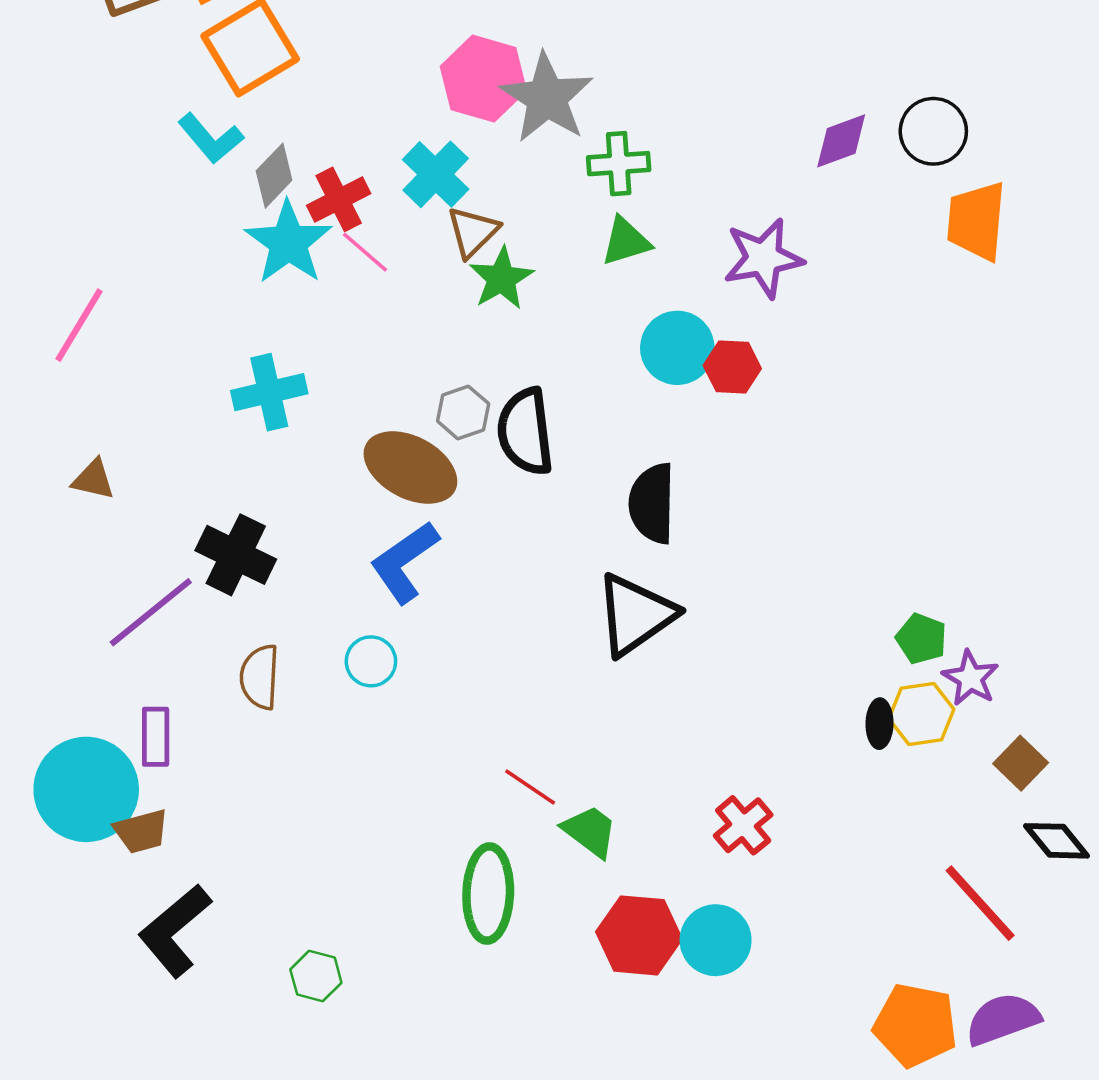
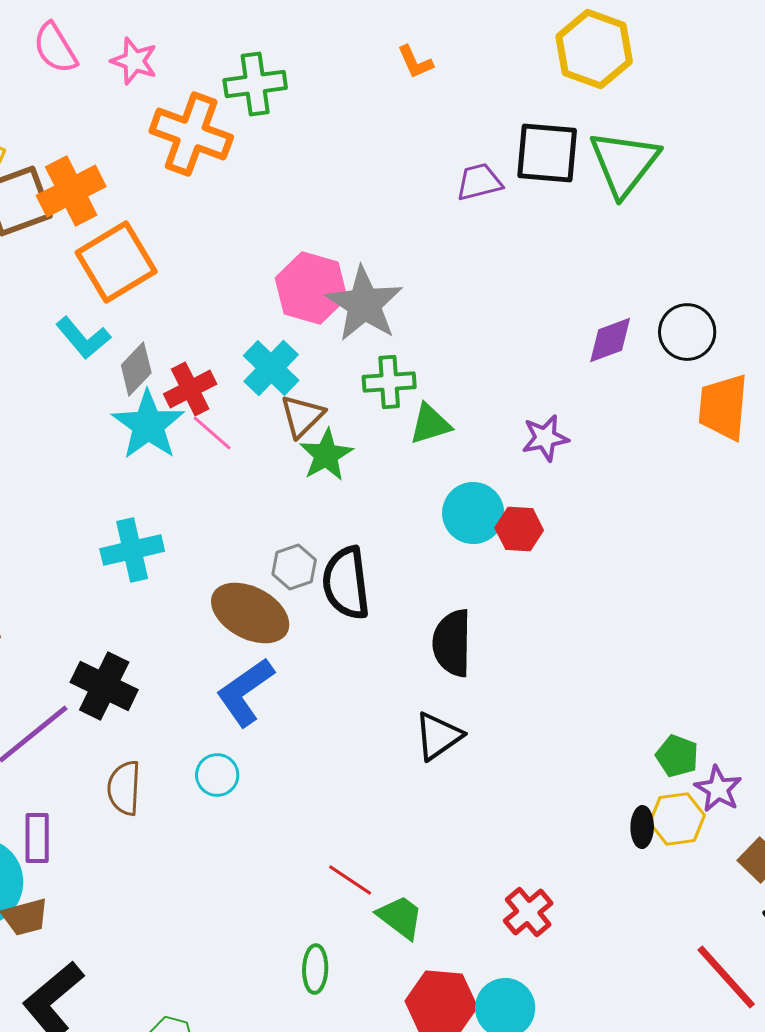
green cross: (619, 164) -> (389, 382), moved
purple star: (763, 258) -> (545, 438), size x0.7
black triangle: (635, 615) -> (438, 736), size x0.7
green ellipse: (488, 893) -> (315, 969), size x0.6

